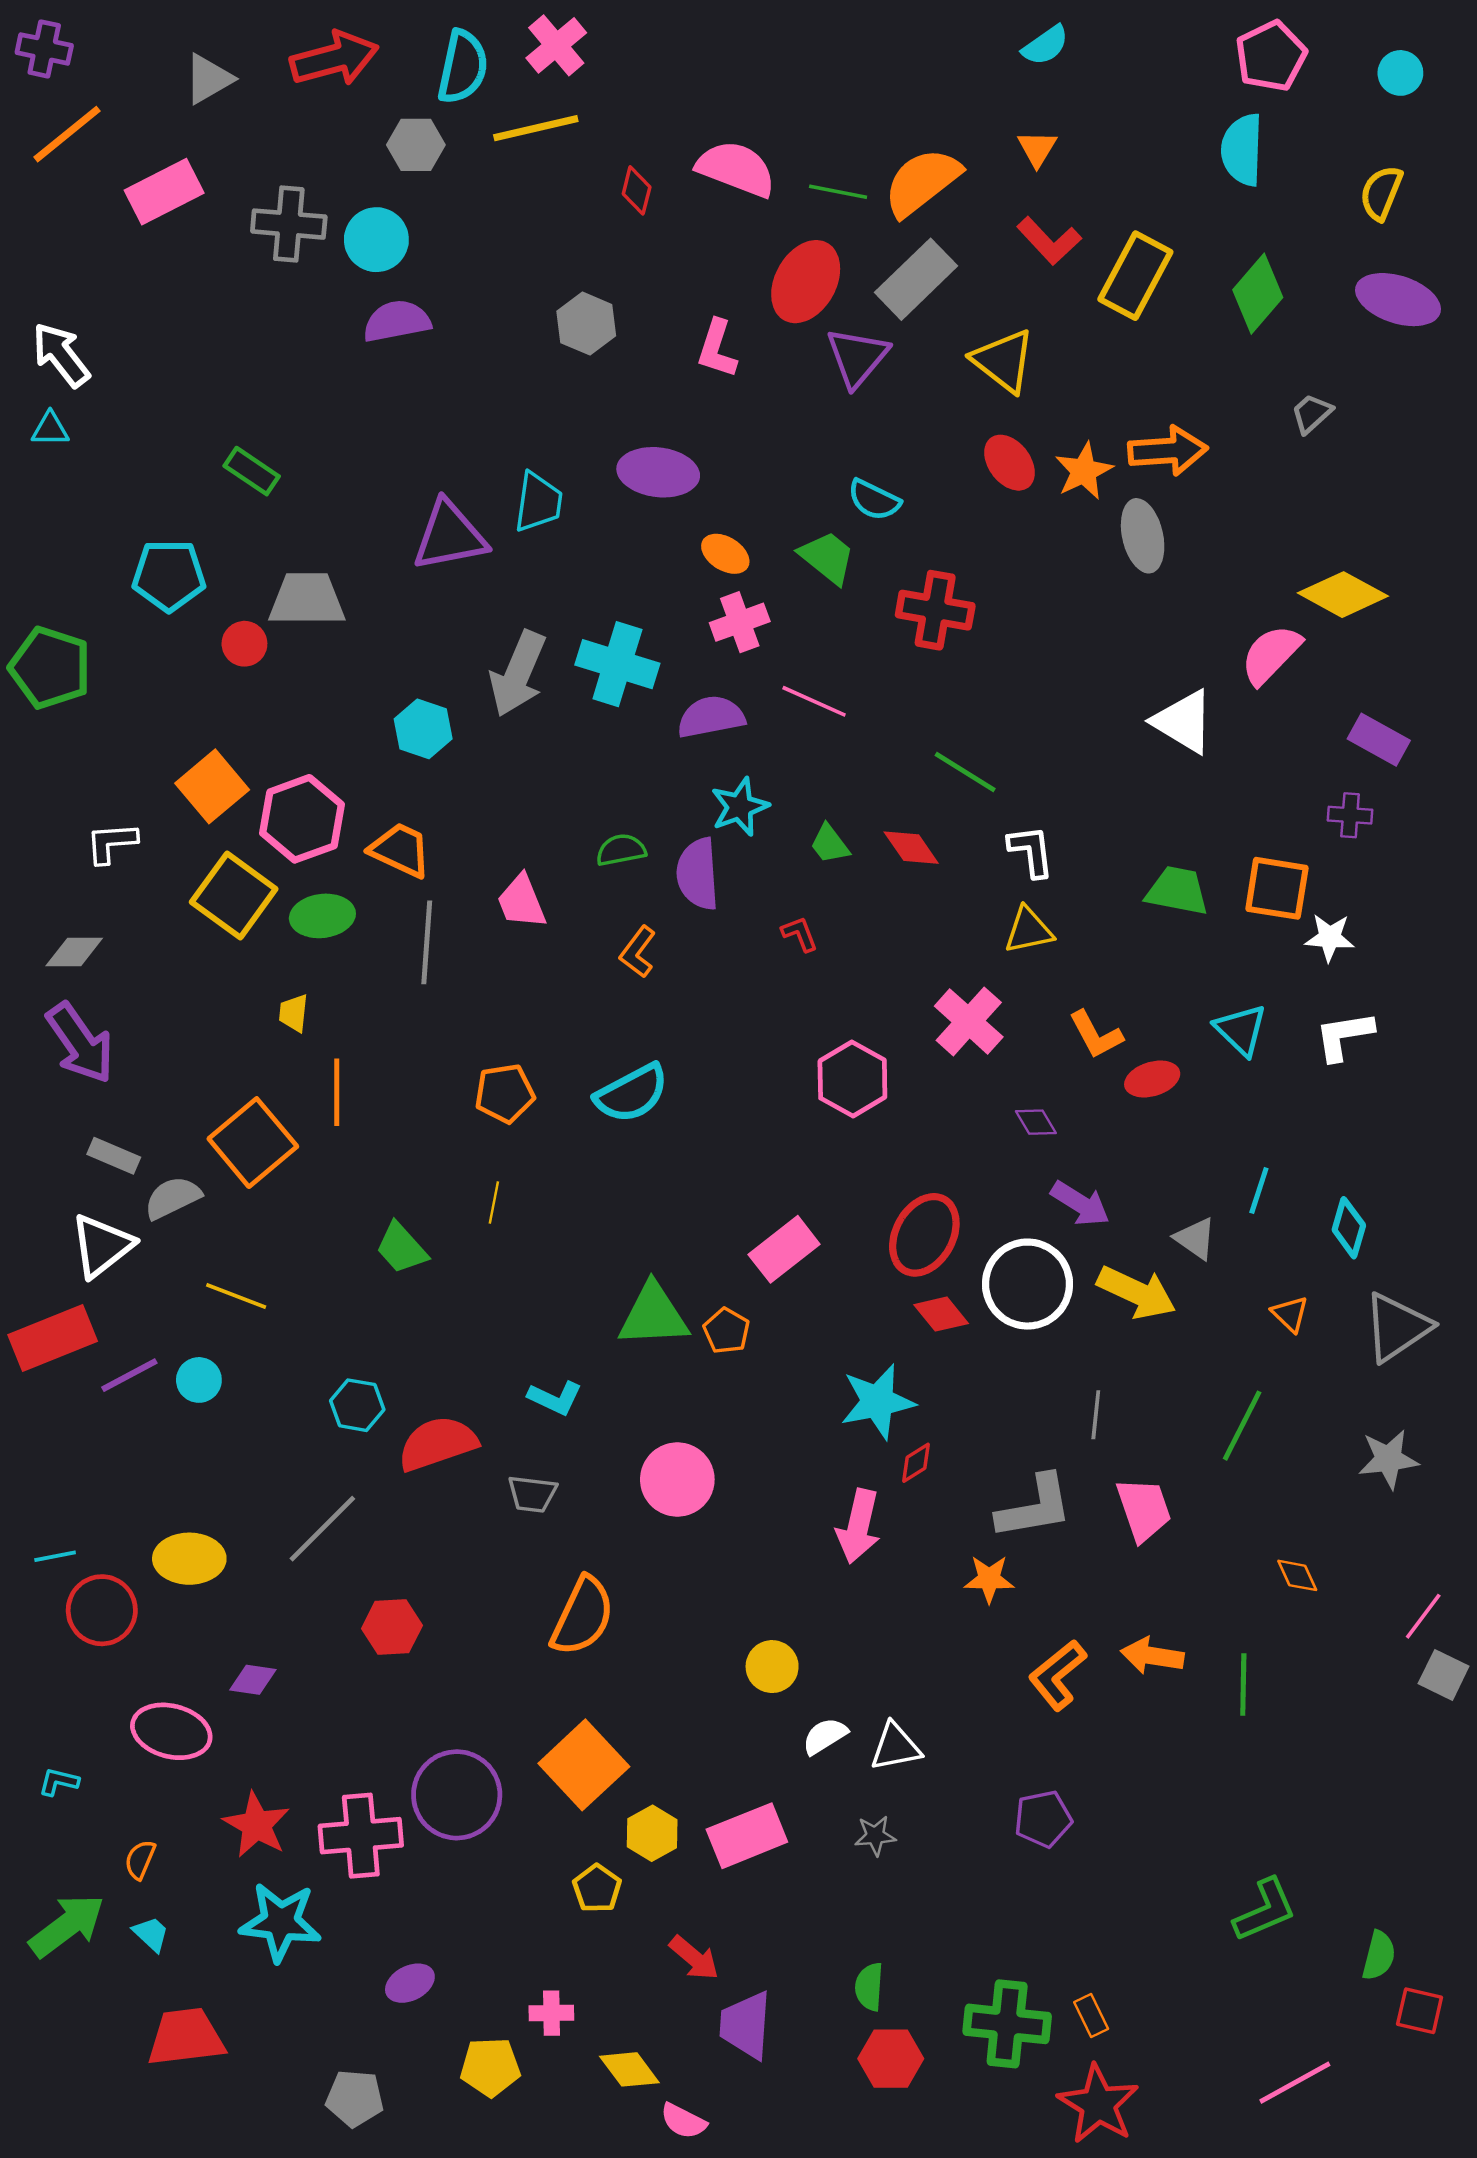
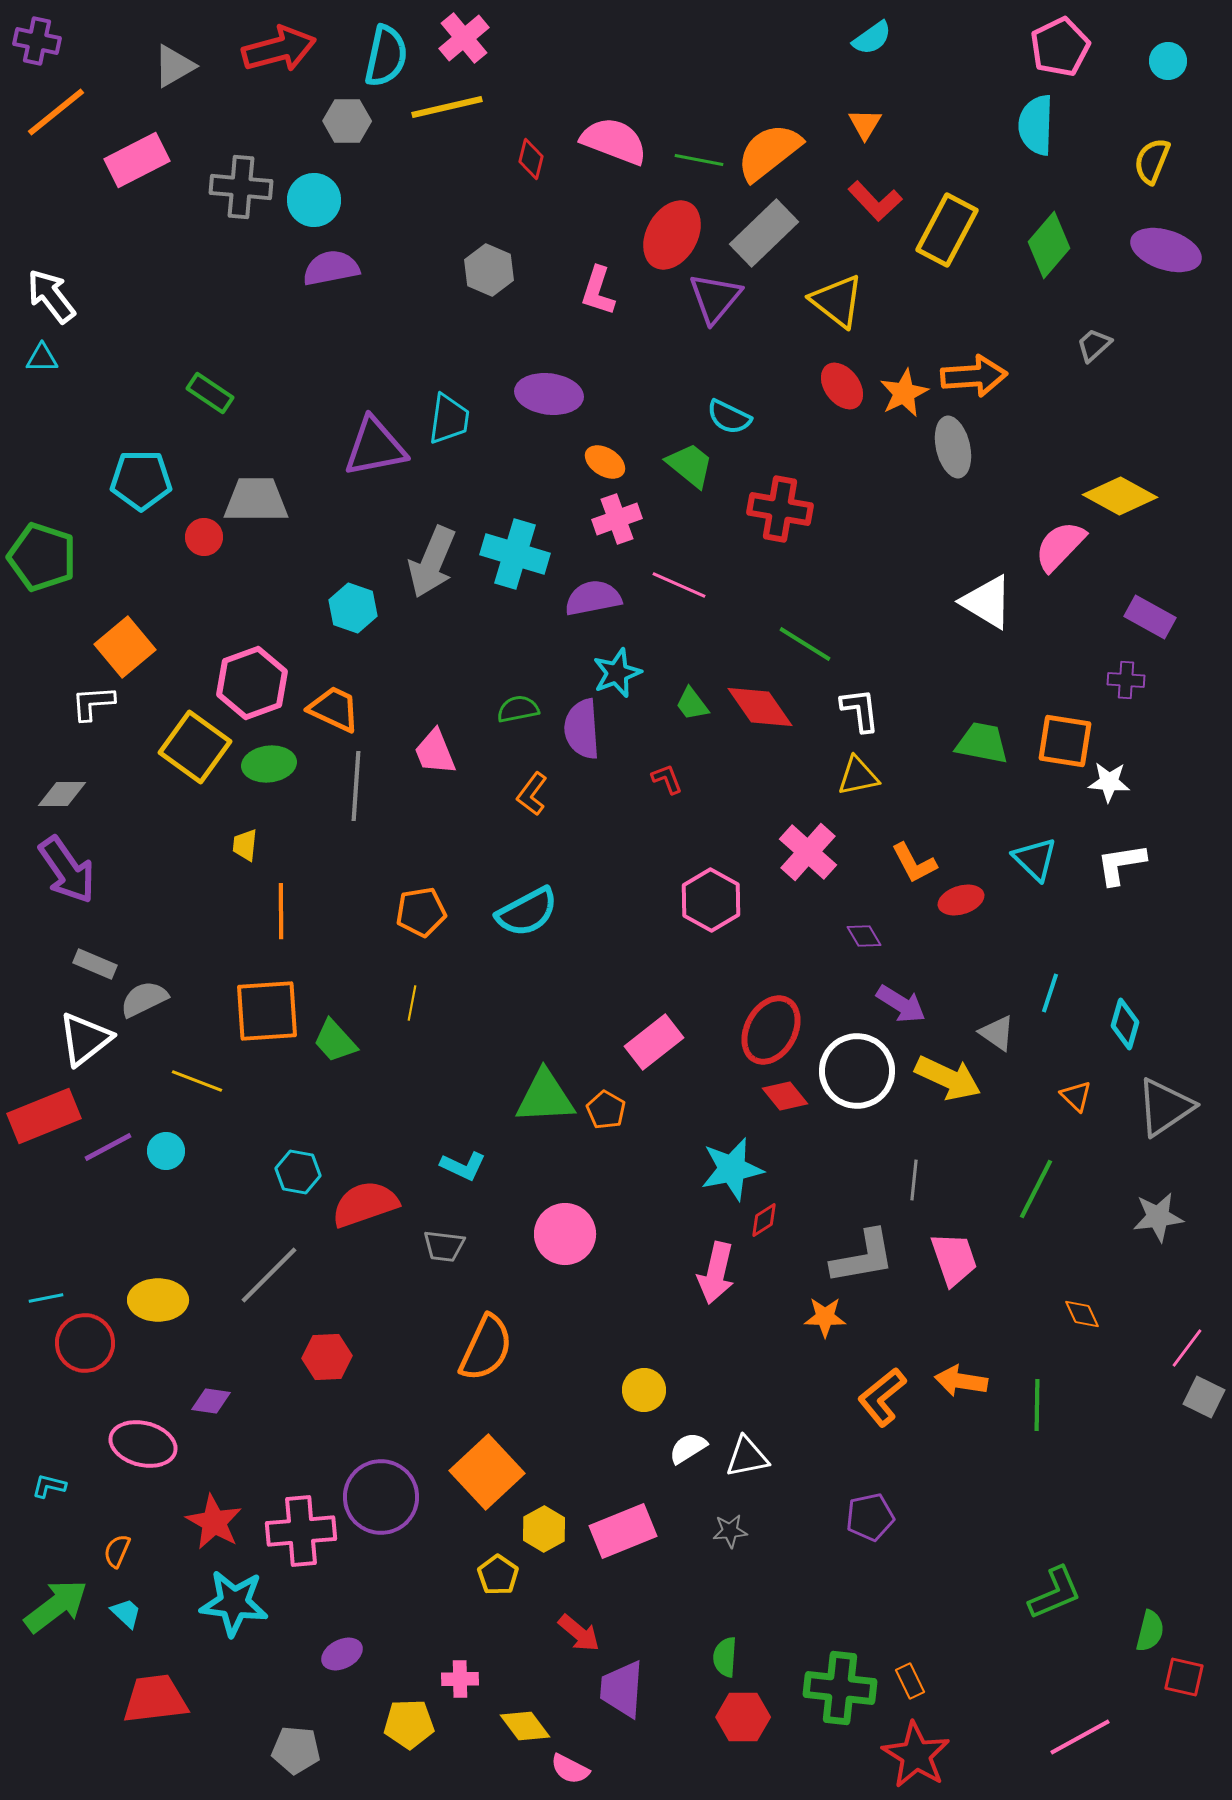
orange square: (212, 786) -> (125, 647), moved
red diamond: (911, 848) -> (760, 707), size x1.4
orange square: (253, 1143) -> (267, 1011), moved, turned 36

